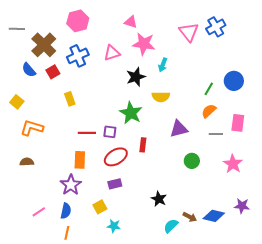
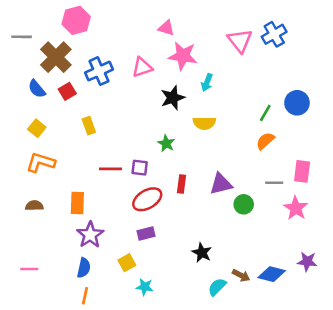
pink hexagon: (78, 21) -> (76, 20), moved
yellow square: (17, 102) -> (37, 128), moved
green star: (131, 113) -> (166, 143), size x0.6
pink rectangle: (238, 123) -> (302, 171), moved
purple triangle: (179, 129) -> (221, 184), moved
gray line: (216, 134) -> (274, 183), moved
orange rectangle: (80, 160) -> (77, 203), moved
pink line: (39, 212) -> (29, 269), moved, turned 32

